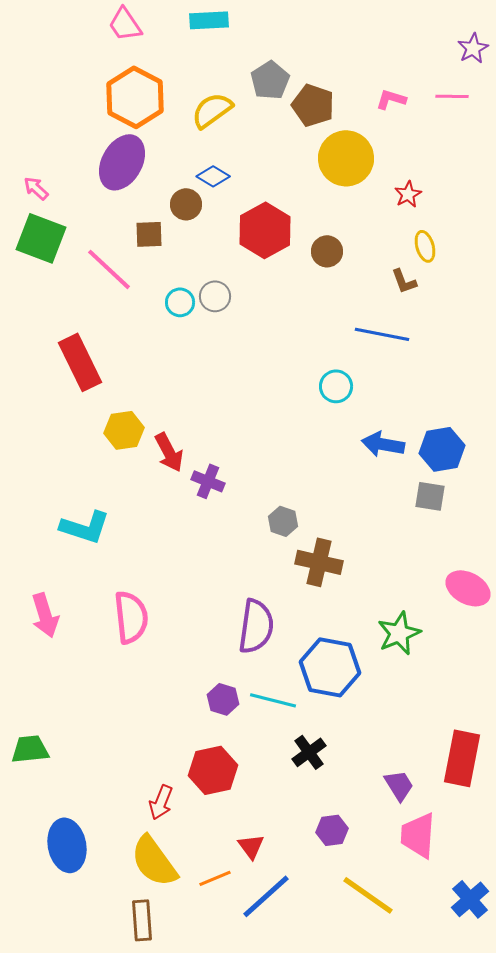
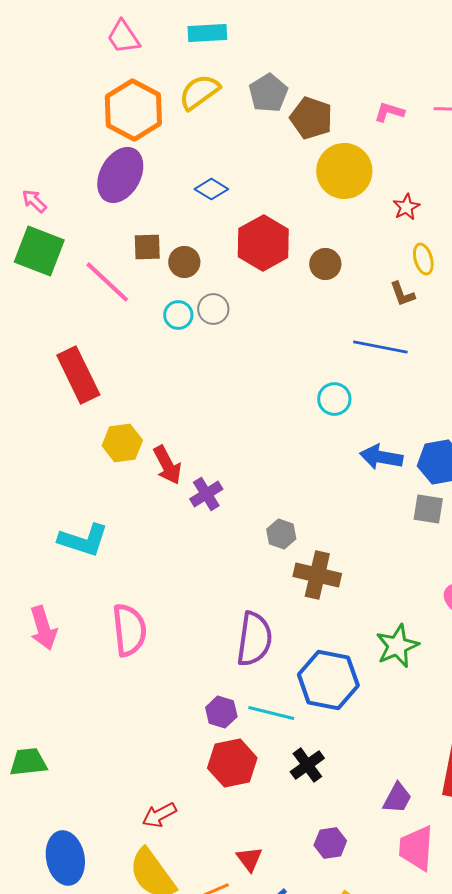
yellow semicircle: (212, 110) -> (199, 92), moved
brown circle: (186, 204) -> (184, 262), moved
purple cross: (208, 481) -> (206, 494), turned 36
red hexagon: (213, 770) -> (232, 763), moved
purple trapezoid: (399, 785) -> (397, 798), turned 60
red arrow: (161, 802) -> (159, 815), turned 40

